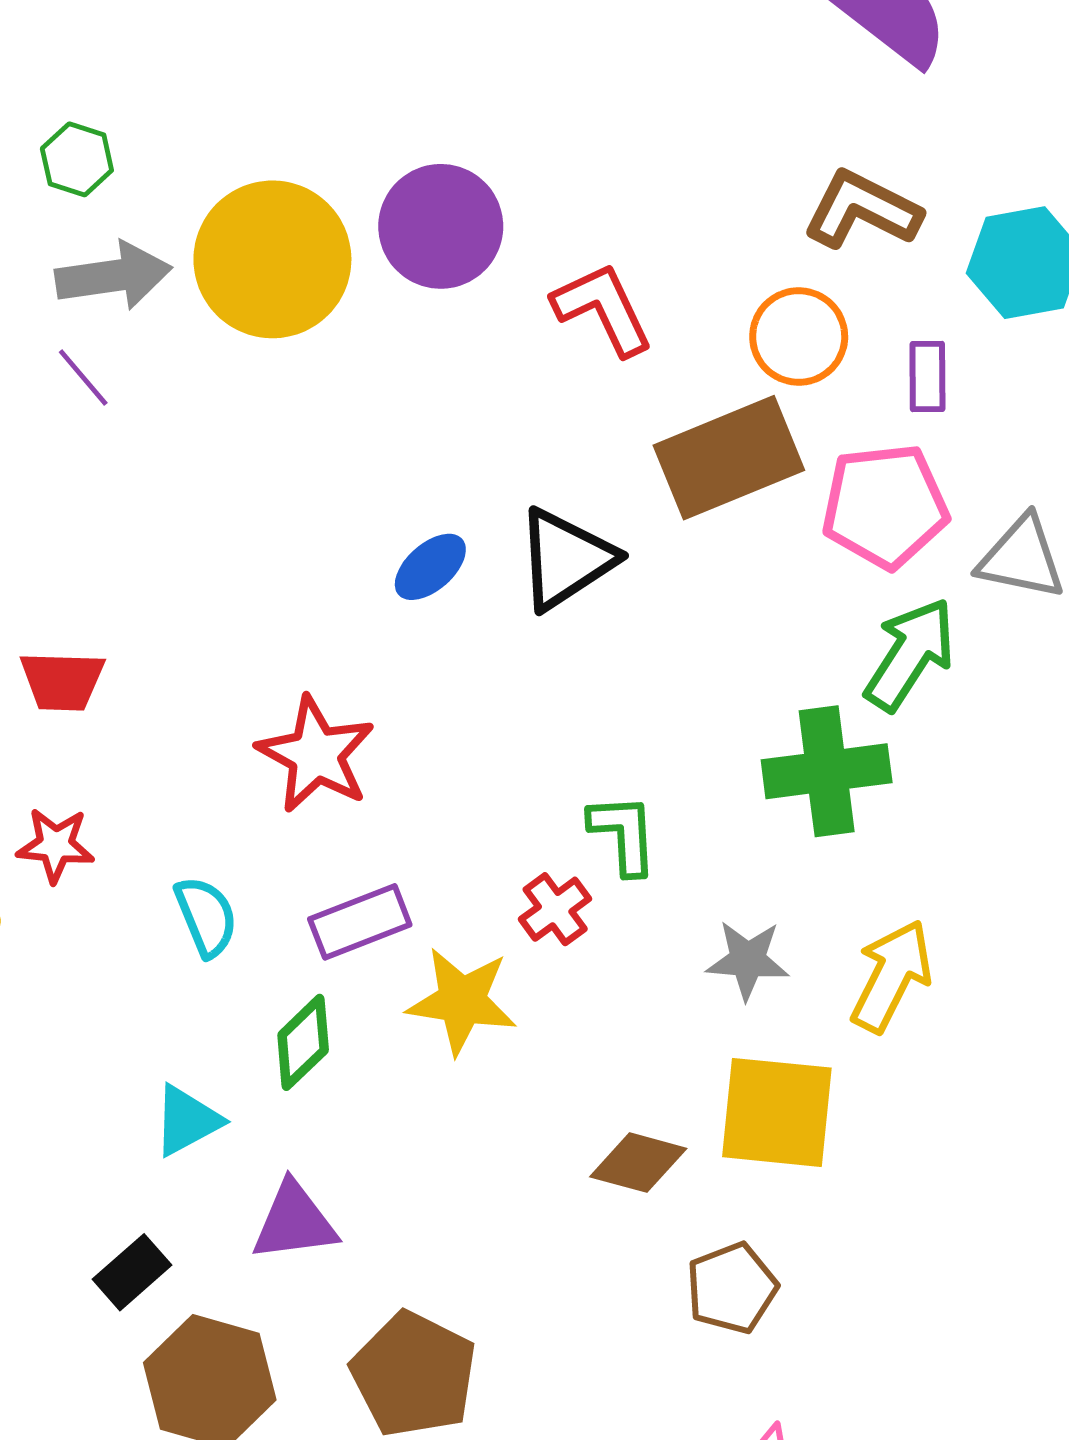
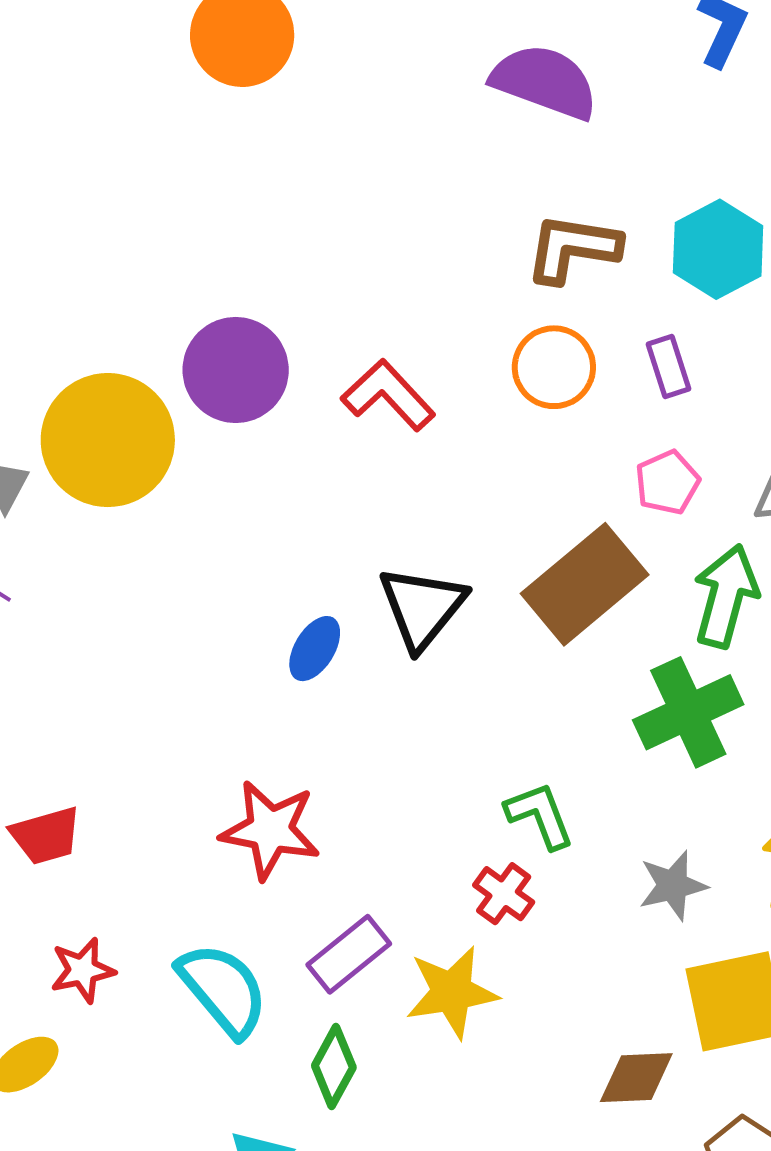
brown rectangle: (729, 458) -> (585, 584), moved
pink pentagon: (885, 506) -> (667, 482), size x0.6
cyan semicircle: (206, 917) -> (223, 989), size x1.5

